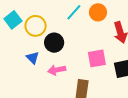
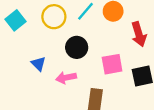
yellow circle: (36, 26) -> (54, 17), moved
black circle: (54, 43) -> (77, 47), moved

